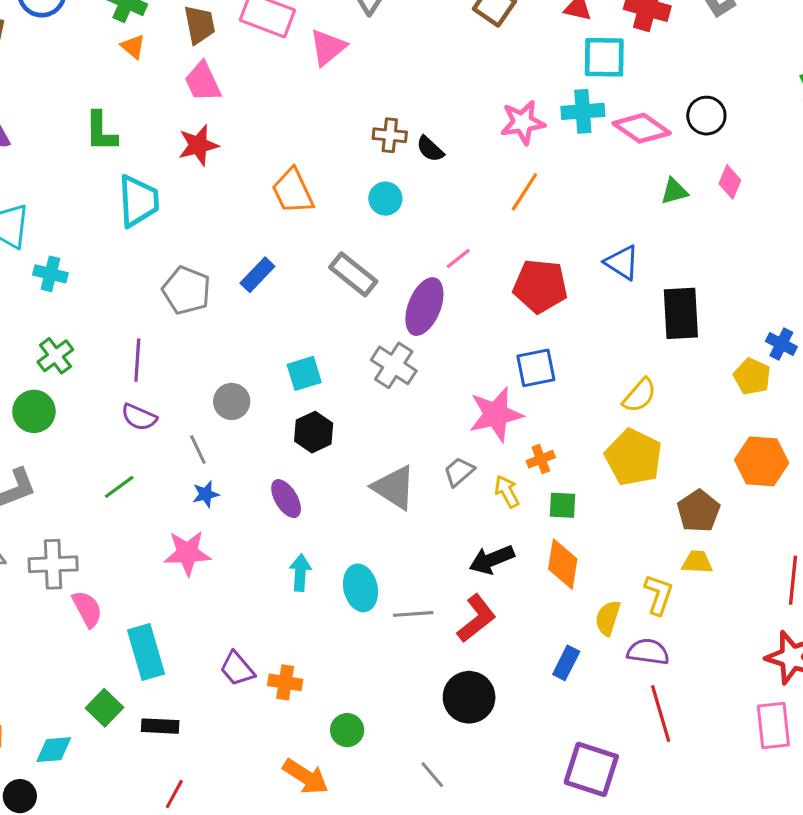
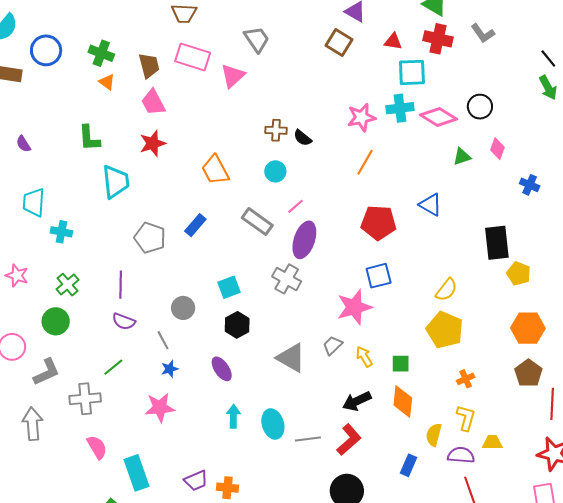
pink line: (458, 259) -> (295, 206), moved
black rectangle: (681, 313) -> (497, 243), moved
blue cross: (781, 344) -> (530, 185), moved
orange cross: (541, 459) -> (466, 379), moved
brown pentagon: (699, 511) -> (528, 373), moved
yellow trapezoid: (697, 562) -> (492, 442), moved
gray cross: (53, 564) -> (85, 399), moved
purple trapezoid: (237, 669) -> (196, 481), turned -70

